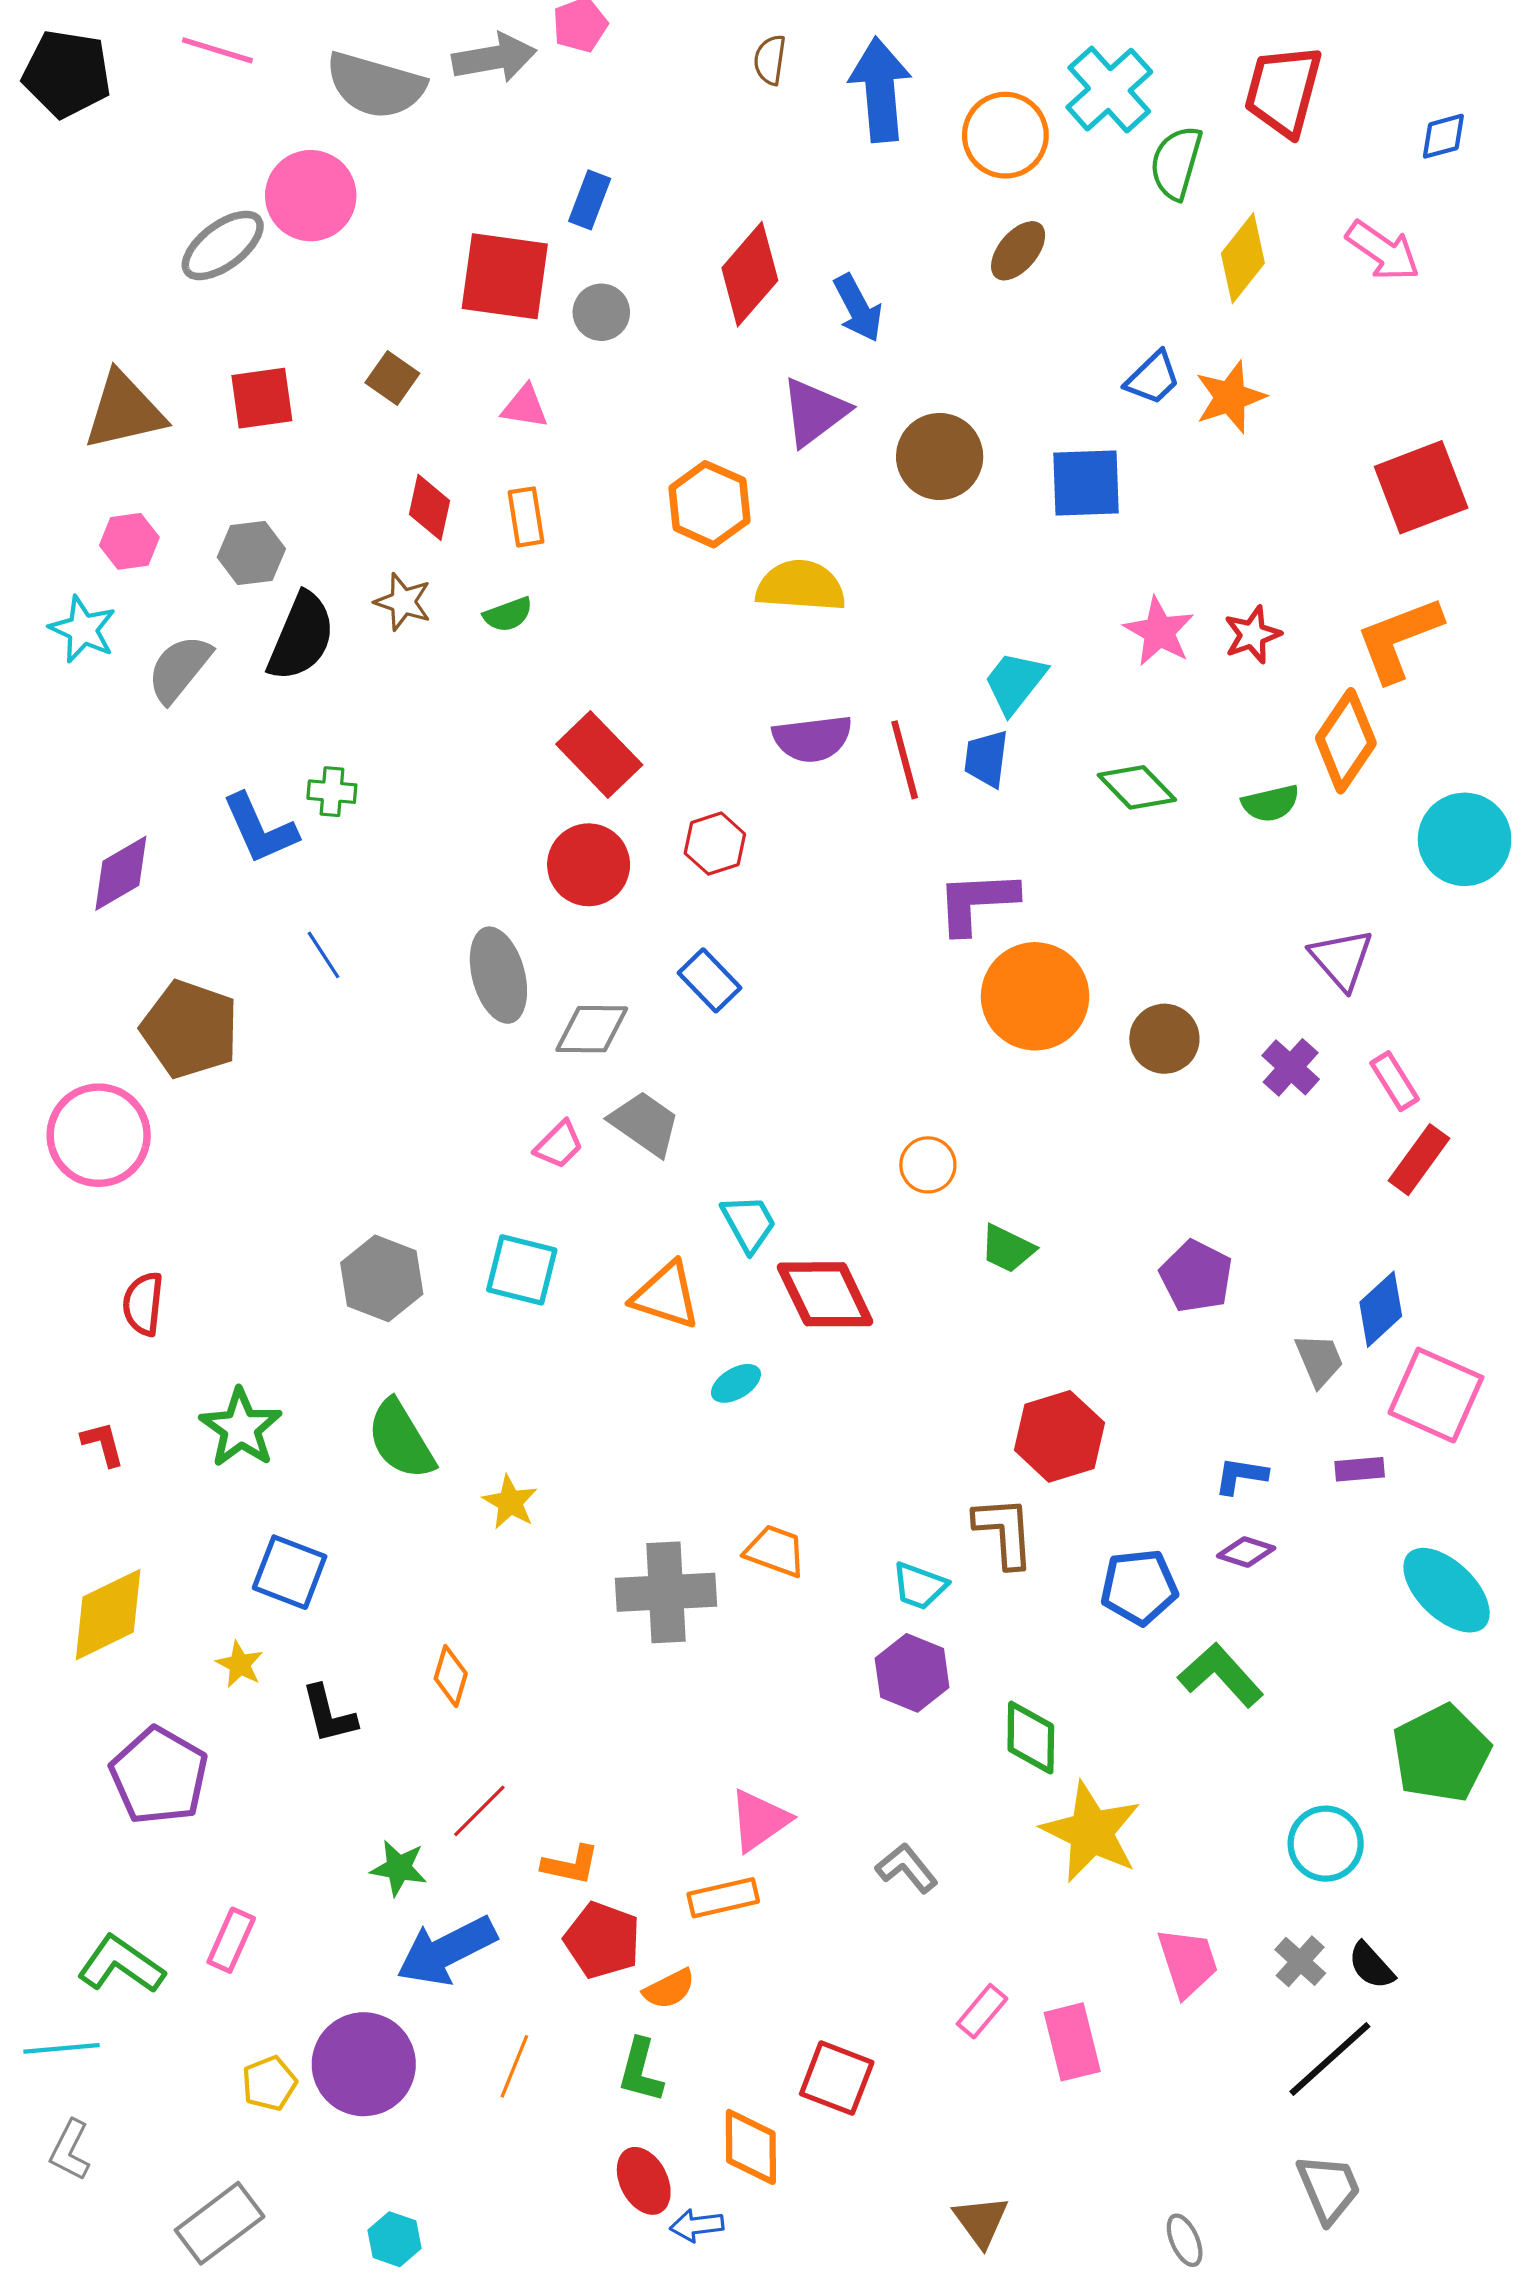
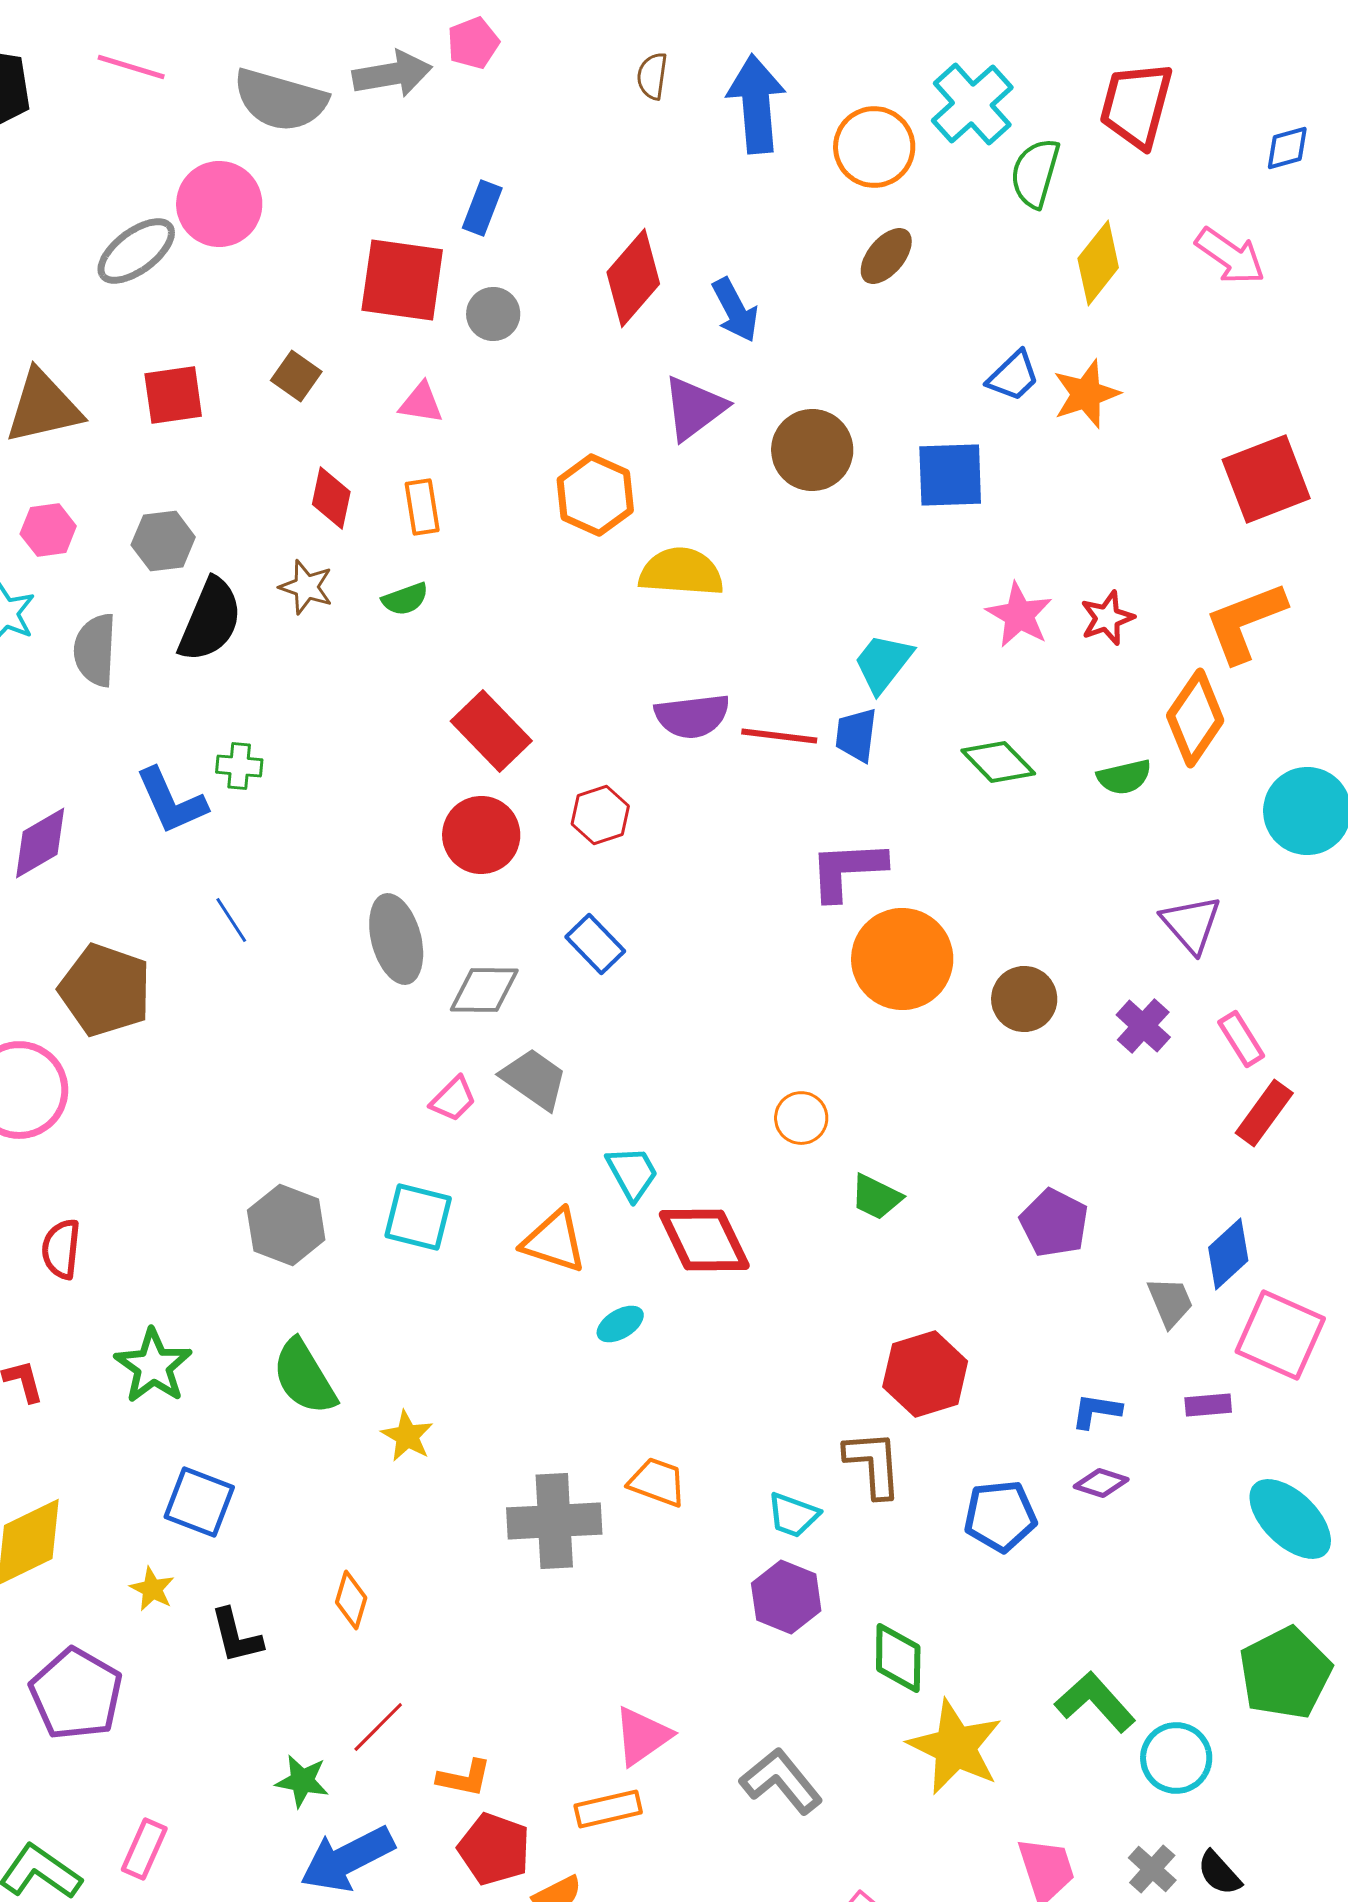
gray semicircle: (179, 669) -> (95, 650), turned -36
red line: (905, 760) -> (779, 736), turned -68
green L-shape: (1221, 1675) -> (1095, 1702), moved
gray L-shape: (907, 1868) -> (781, 1781), size x1.4

